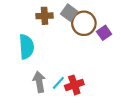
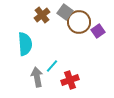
brown cross: (45, 16) -> (42, 15), turned -35
cyan line: (58, 83) -> (52, 66), moved

